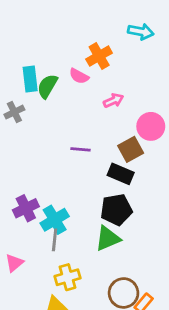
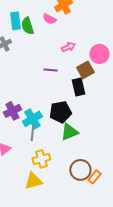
green semicircle: (47, 86) -> (27, 26), turned -48
pink arrow: (113, 101) -> (68, 47), moved
black rectangle: (121, 174) -> (78, 87), turned 54
black pentagon: (116, 210) -> (60, 112), moved

